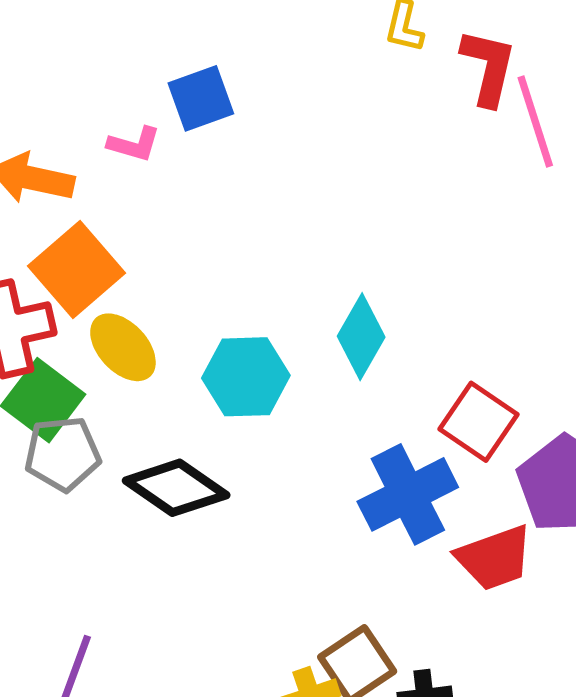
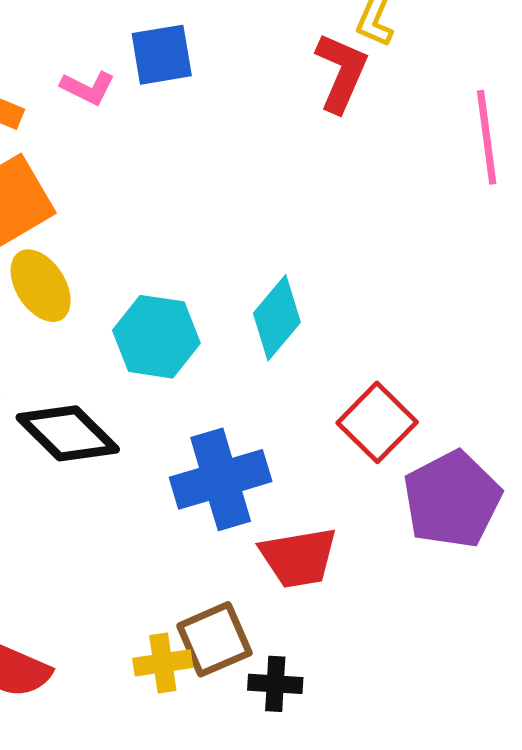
red L-shape: (488, 67) -> (341, 72), moved
blue cross: (408, 494) -> (221, 479), moved
red trapezoid: (495, 558) -> (299, 557), moved

